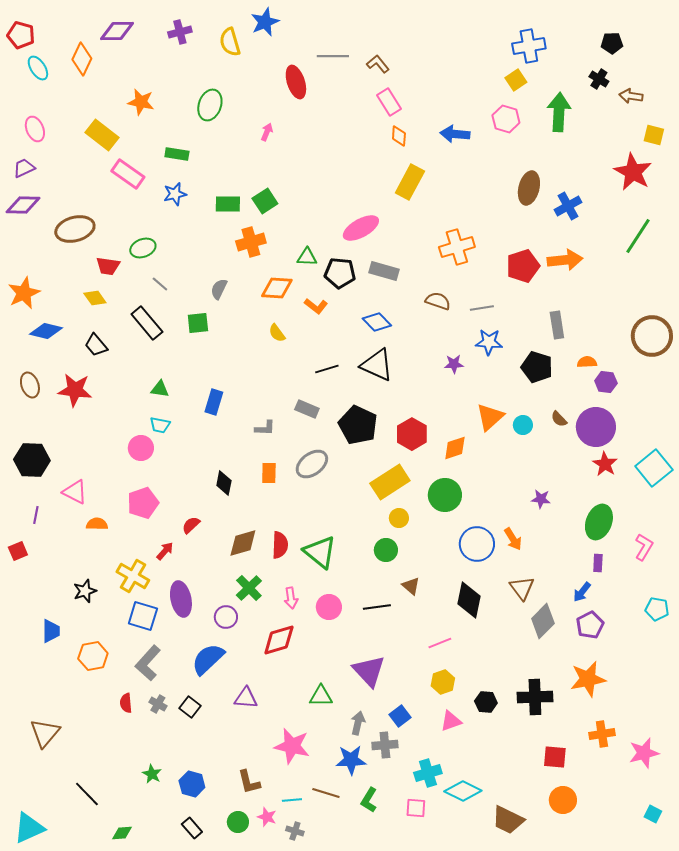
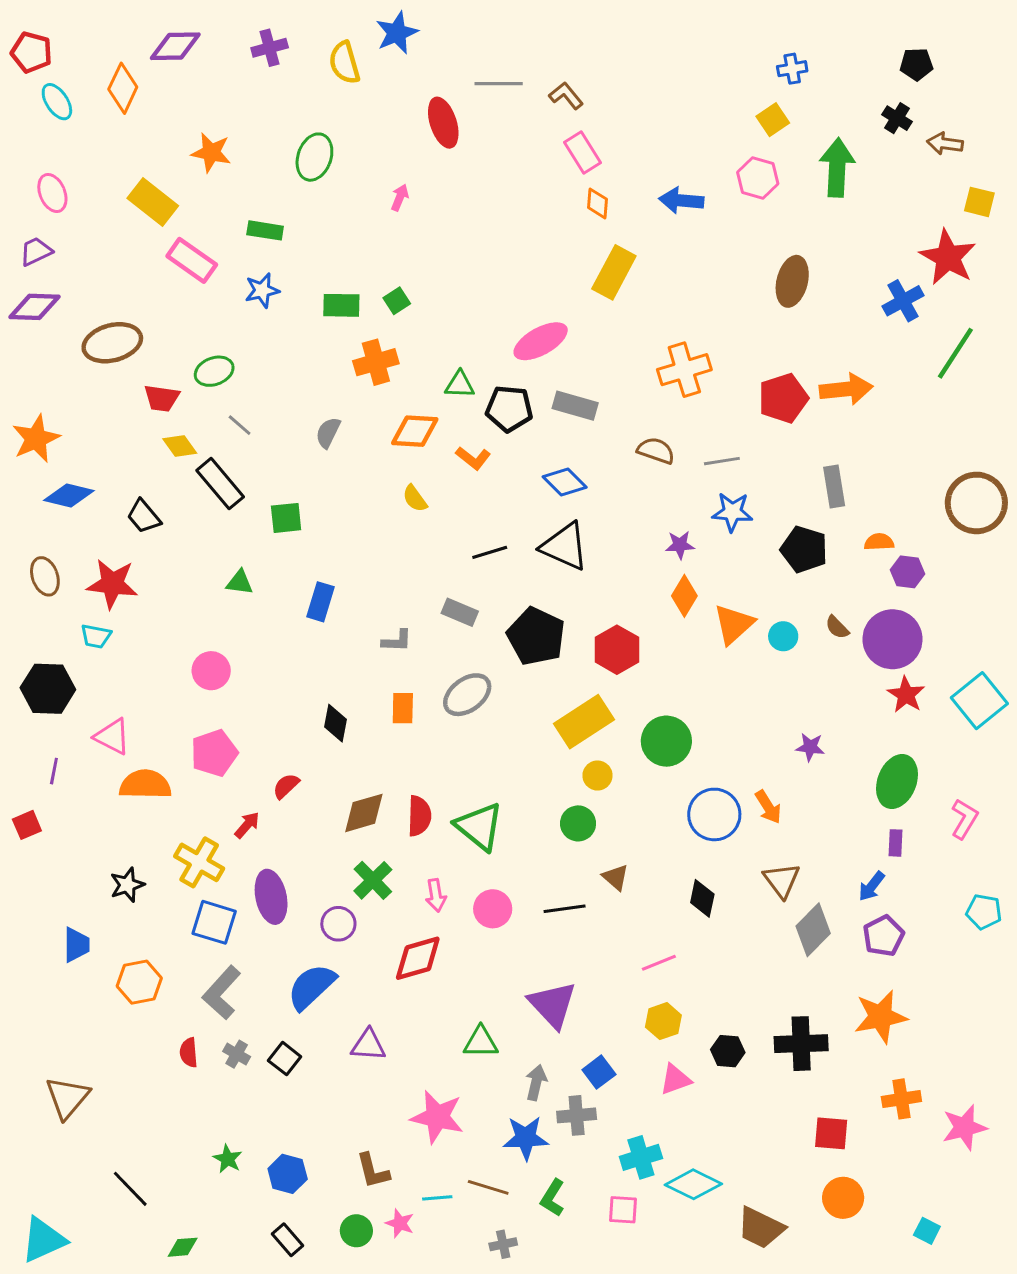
blue cross: (529, 46) -> (792, 69), size x0.6
green square: (265, 201) -> (397, 301), size x0.7
blue cross: (568, 206) -> (903, 301), moved
yellow diamond: (95, 298) -> (180, 446), moved
green square: (198, 323) -> (286, 518), moved
cyan trapezoid: (160, 425) -> (96, 636), moved
orange diamond: (455, 448) -> (684, 596), moved, turned -40
orange semicircle: (97, 524) -> (145, 785), size x1.6
black diamond: (469, 600) -> (702, 898), size x0.7
cyan square: (653, 814) -> (927, 1231), moved
gray cross: (295, 831) -> (503, 1244), moved, turned -30

